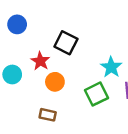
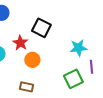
cyan star: (111, 67) -> (78, 48), turned 30
green square: (96, 94) -> (73, 79), moved

